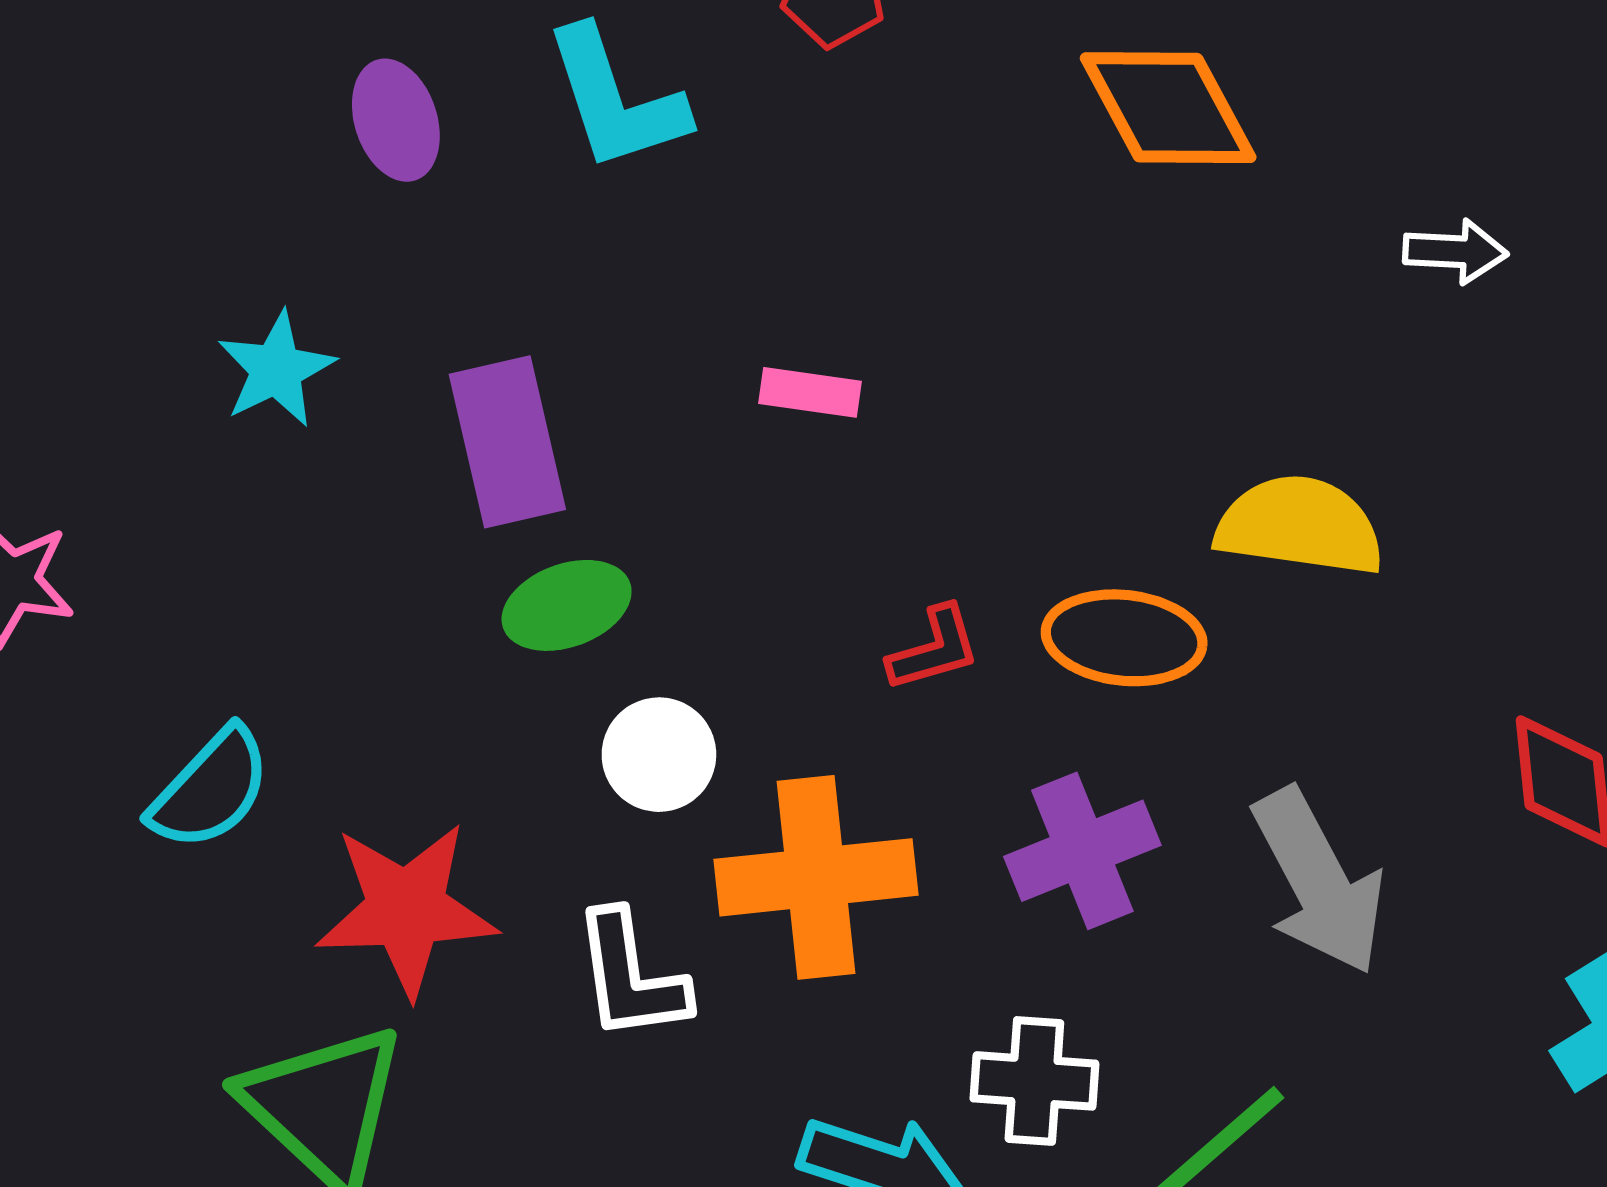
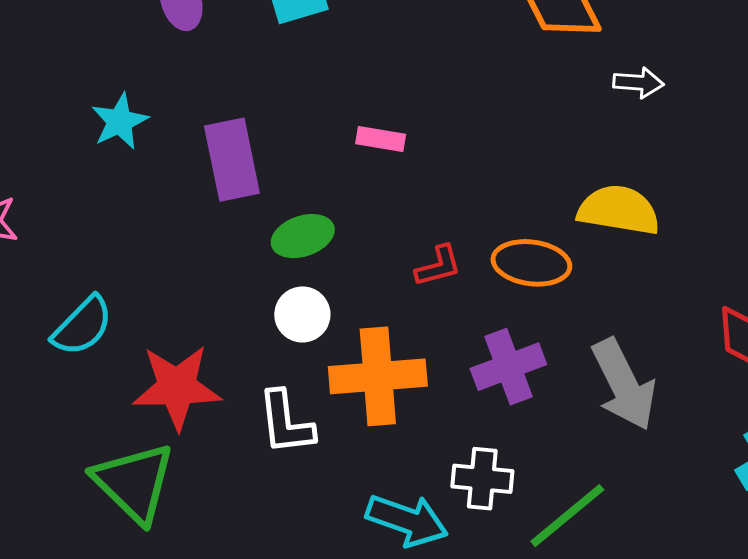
white arrow: (1455, 251) -> (638, 83), moved
green ellipse: (567, 605) -> (303, 236), moved

